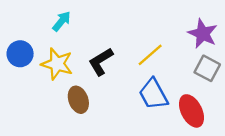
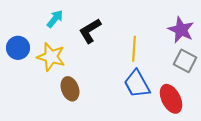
yellow line: (150, 55) -> (134, 49), turned -45
black L-shape: (101, 62) -> (90, 31), moved

